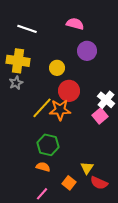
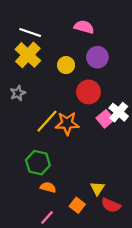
yellow cross: (18, 61) -> (28, 55), moved, turned 35
yellow circle: (57, 68) -> (66, 65), moved
red circle: (69, 91) -> (88, 92), moved
pink square: (100, 116) -> (105, 119), moved
green hexagon: (48, 145) -> (38, 163), moved

